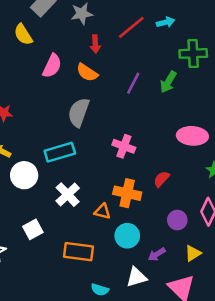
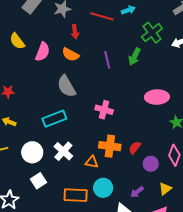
red line: (131, 27) -> (102, 16), turned 60
yellow semicircle: (23, 35) -> (17, 41), moved
green cross: (193, 53) -> (152, 33), turned -30
purple line: (133, 83) -> (107, 60), turned -36
gray semicircle: (79, 112) -> (66, 86), turned -45
white circle: (24, 175) -> (32, 152), moved
red semicircle: (161, 179) -> (135, 148), moved
cyan circle: (127, 236) -> (103, 188), moved

